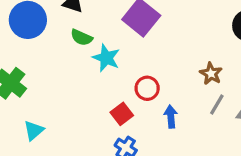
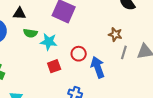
red square: (122, 114) -> (54, 66), moved, turned 32
blue arrow: (171, 117) -> (98, 67), size x1.5

